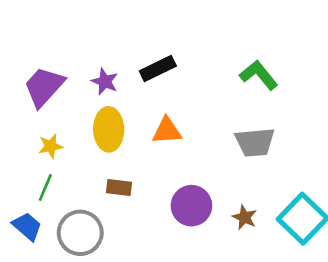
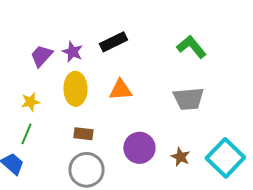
purple trapezoid: (44, 87) -> (41, 56), moved, size x0.7
gray circle: (80, 233) -> (86, 170), moved

